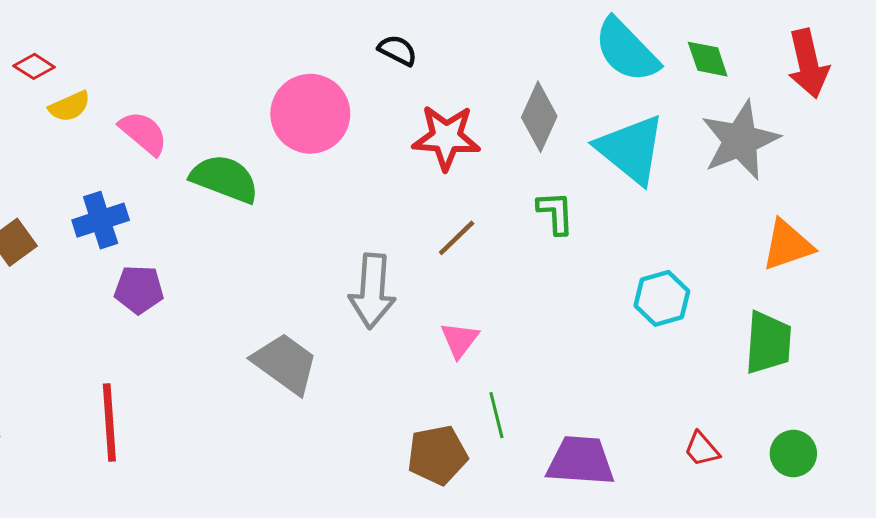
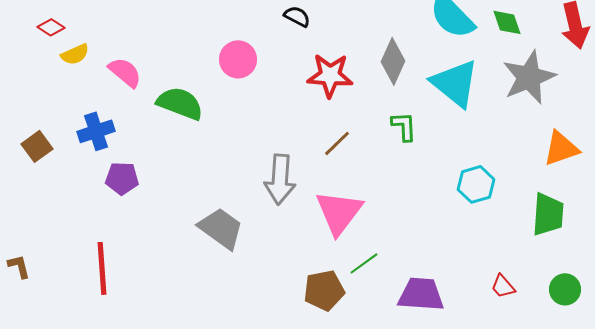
pink circle: (310, 114) -> (238, 59), size x0.7
pink triangle: (460, 340) -> (339, 212), size x1.8
green line: (496, 415) -> (364, 263), turned 68

